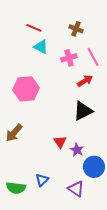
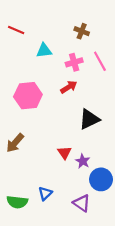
red line: (34, 28) -> (16, 30), moved
cyan triangle: (41, 47) -> (44, 51), turned -35
red arrow: (85, 81) -> (69, 87), moved

